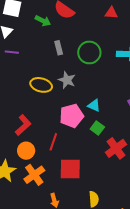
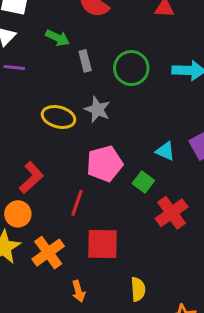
green arrow: (43, 21) -> (57, 38), moved
cyan triangle: (94, 105) -> (165, 151), moved
orange circle: (26, 151) -> (18, 214), moved

